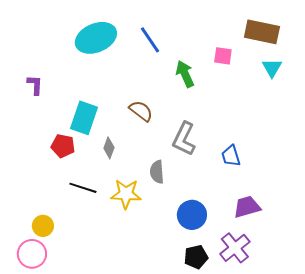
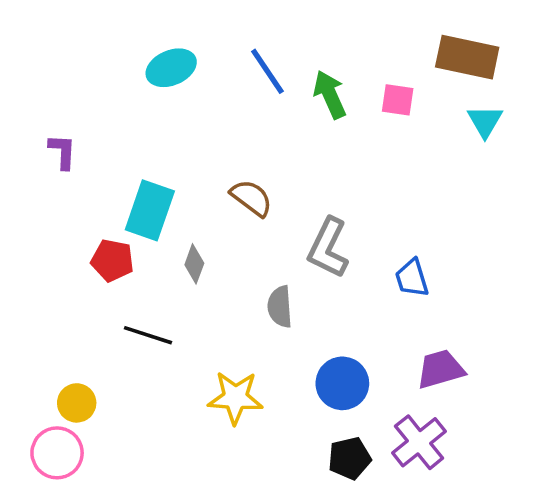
cyan ellipse: (96, 38) -> (171, 68), size x0.7
green arrow: (185, 74) -> (330, 94), moved
yellow star: (126, 194) -> (235, 398), moved

